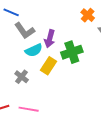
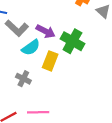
purple arrow: (50, 39) -> (46, 31), turned -66
green cross: (72, 52) -> (72, 41), turned -30

